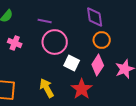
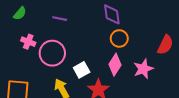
pink circle: (55, 42) -> (52, 53), moved
white square: (72, 63) -> (82, 70), moved, turned 35

